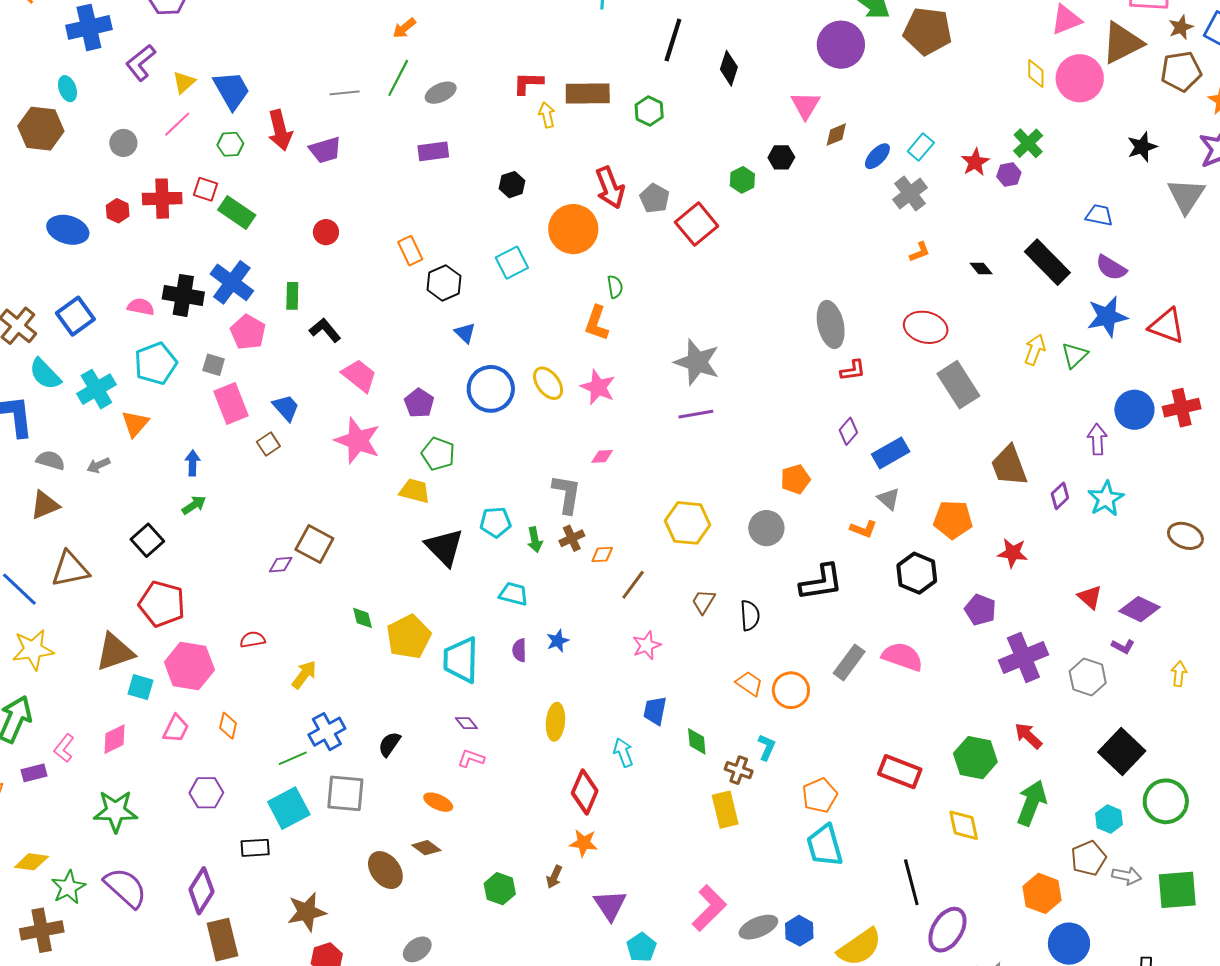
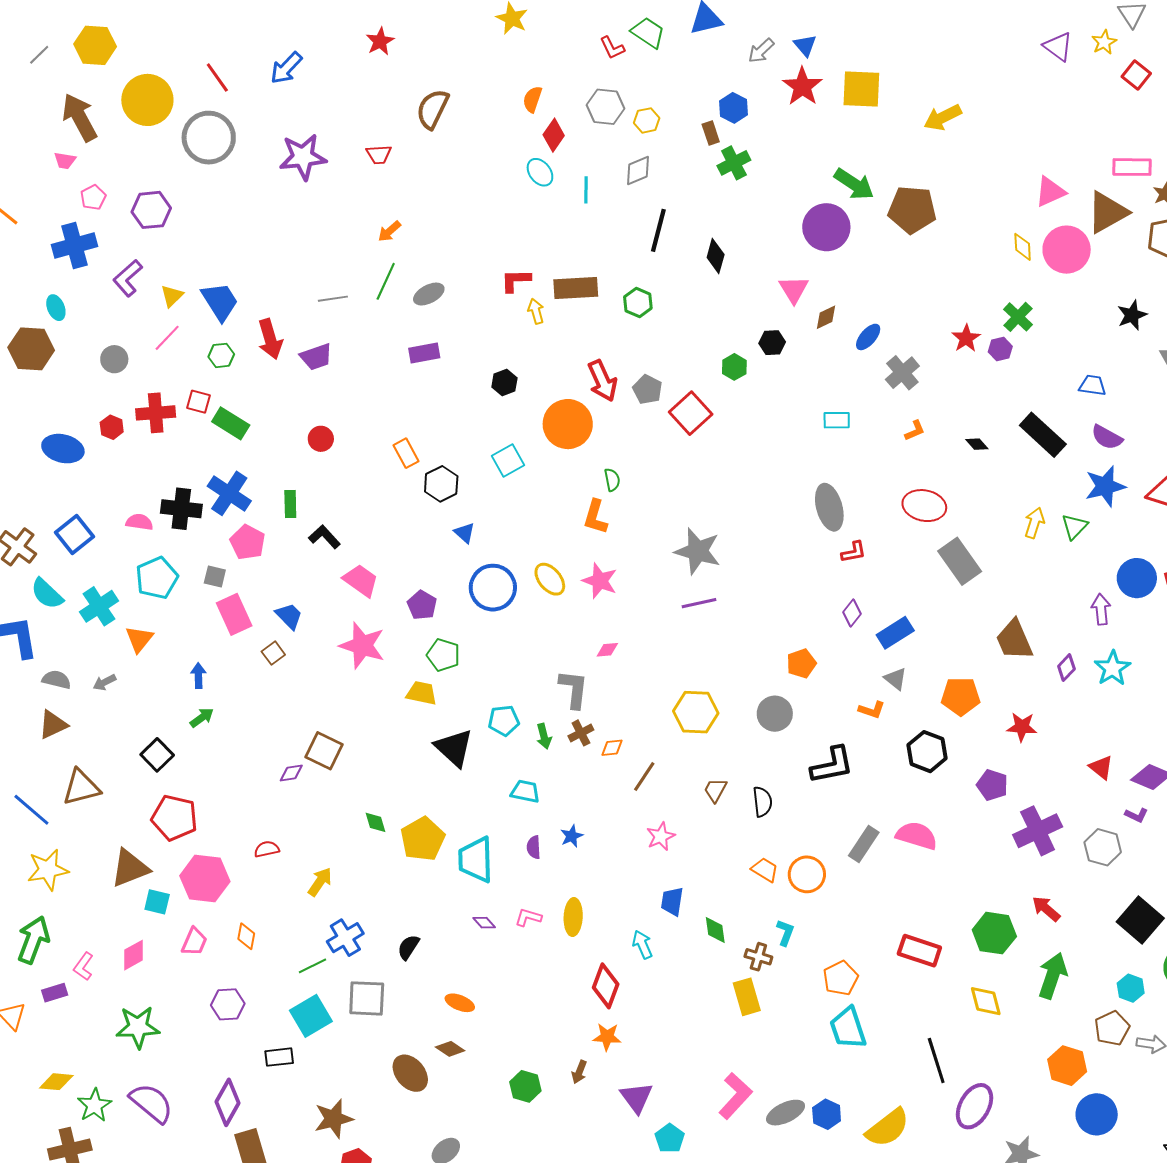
cyan rectangle: (921, 147) -> (837, 420), moved, turned 52
pink L-shape: (471, 758) -> (528, 917), moved

